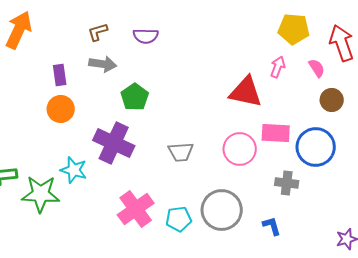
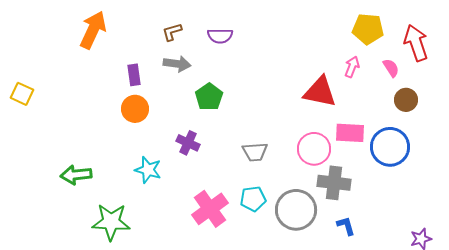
purple cross: (114, 143) -> (188, 143), size x0.6
gray cross: (287, 183) -> (334, 183), moved, size x1.4
green star: (41, 194) -> (111, 222), moved
cyan pentagon: (179, 219) -> (253, 199), moved

